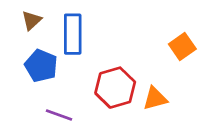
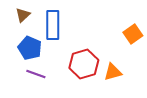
purple line: (59, 115) -> (36, 74), moved

